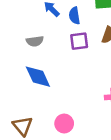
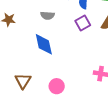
purple square: (79, 41) -> (83, 23), turned -35

